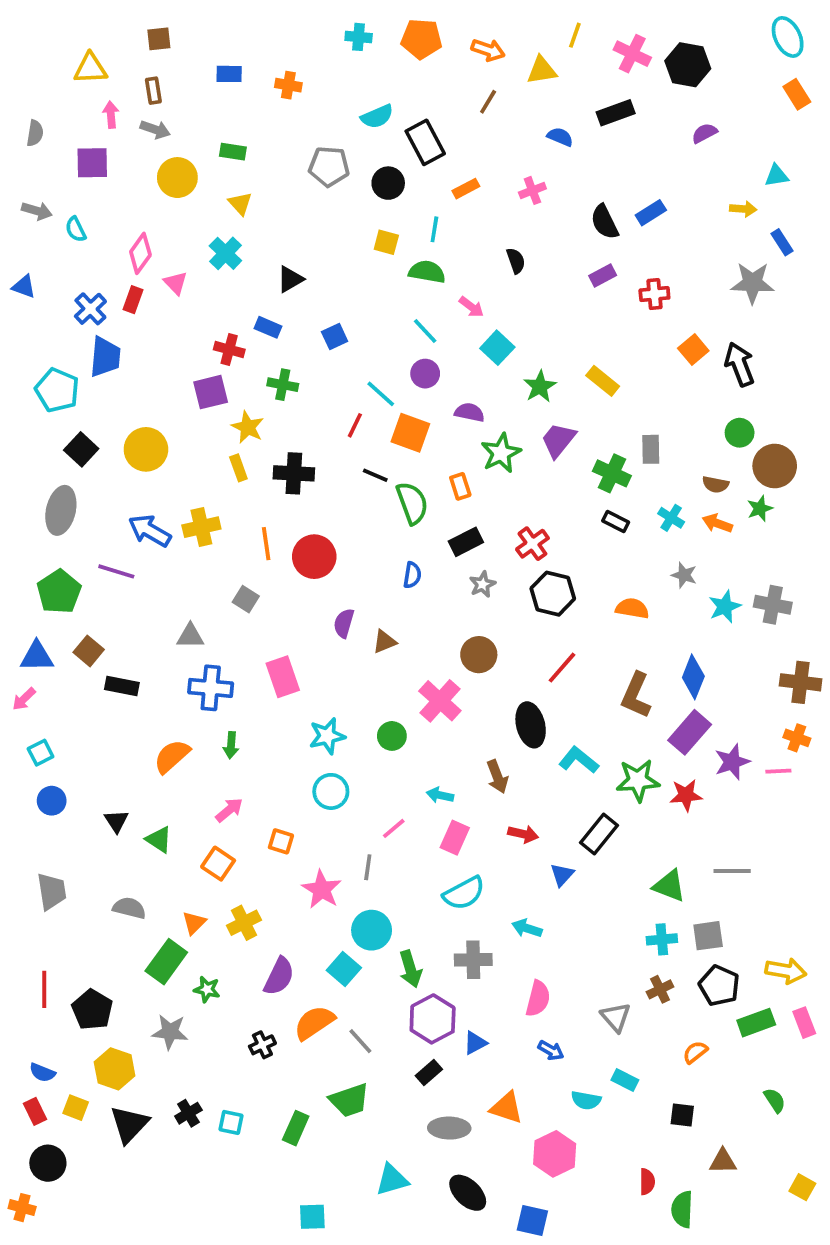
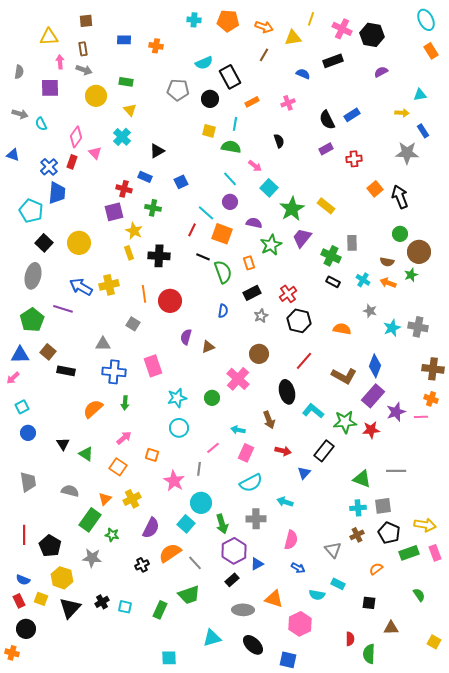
green star: (540, 386) -> (292, 209), size x1.4
brown L-shape: (636, 695) -> (344, 376), turned -85

